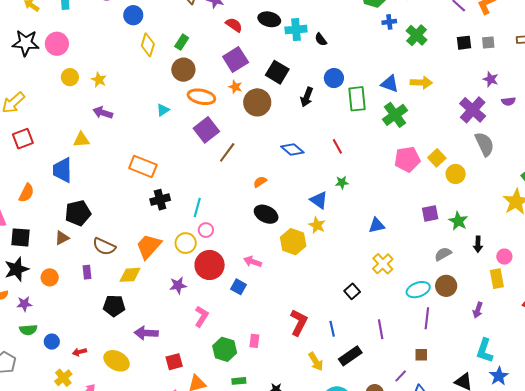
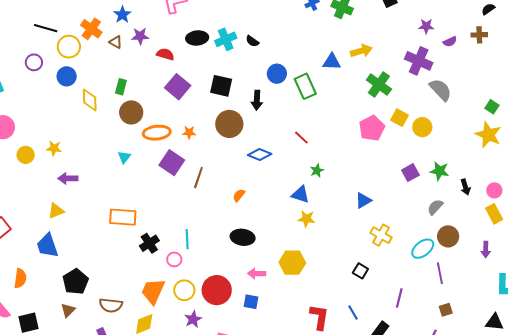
orange star: (235, 87) -> (189, 132), moved
brown circle: (257, 102) -> (229, 124), moved
green cross: (395, 115) -> (379, 85), moved
black ellipse: (266, 214) -> (243, 237), moved
pink circle: (206, 230) -> (174, 259), moved
yellow hexagon: (293, 242) -> (292, 263), moved
yellow circle: (186, 243) -> (184, 290), moved
purple line: (381, 329) -> (399, 298), turned 42

